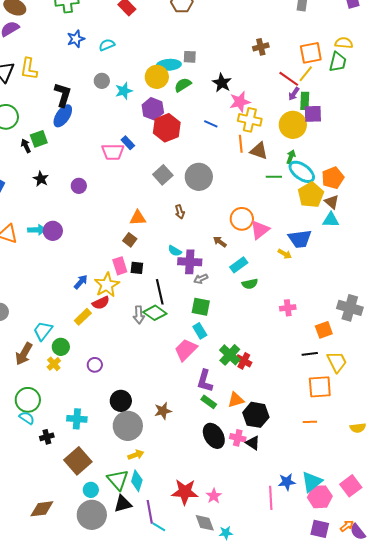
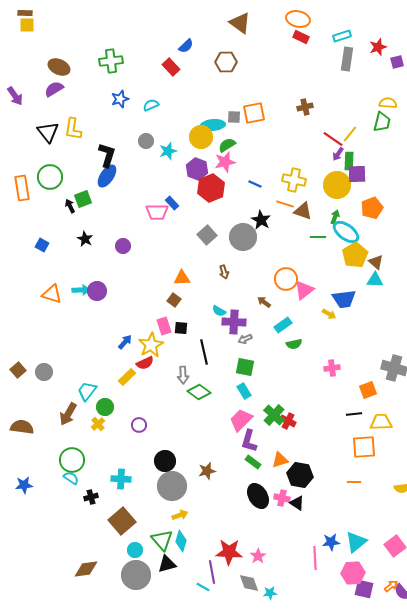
orange square: (311, 53) -> (254, 113), moved
black star: (222, 83) -> (261, 220), moved
pink star: (240, 102) -> (225, 162), moved
orange line: (241, 144) -> (285, 204), turned -66
orange pentagon: (333, 178) -> (372, 208), moved
green diamond: (155, 313) -> (199, 392), moved
pink trapezoid: (186, 350) -> (241, 420), moved
yellow trapezoid: (337, 362) -> (381, 422), turned -65
pink hexagon: (320, 497) -> (353, 573), moved
purple line: (150, 512) -> (212, 572), moved

